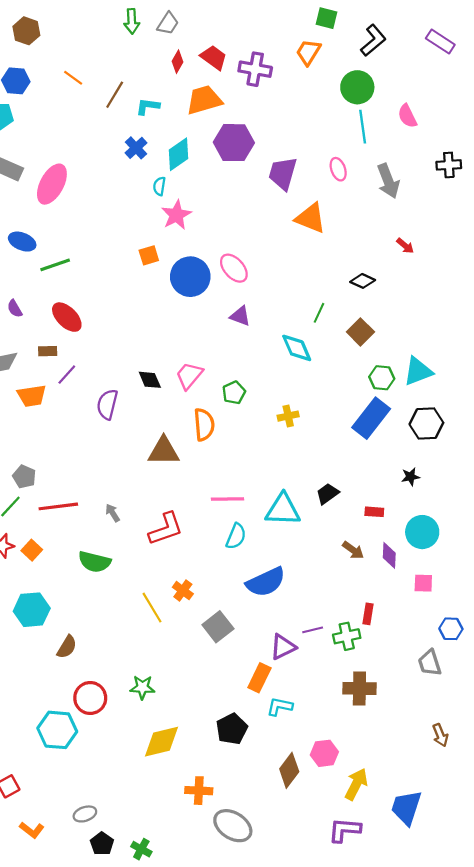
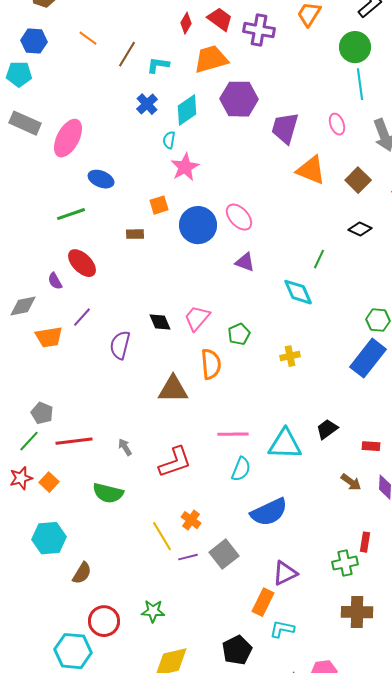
blue ellipse: (22, 242) -> (101, 179), moved
purple semicircle: (15, 309) -> (55, 281), moved
brown square: (360, 332) -> (358, 180), moved
brown rectangle: (48, 351) -> (135, 234), moved
purple line: (313, 630) -> (188, 557), moved

